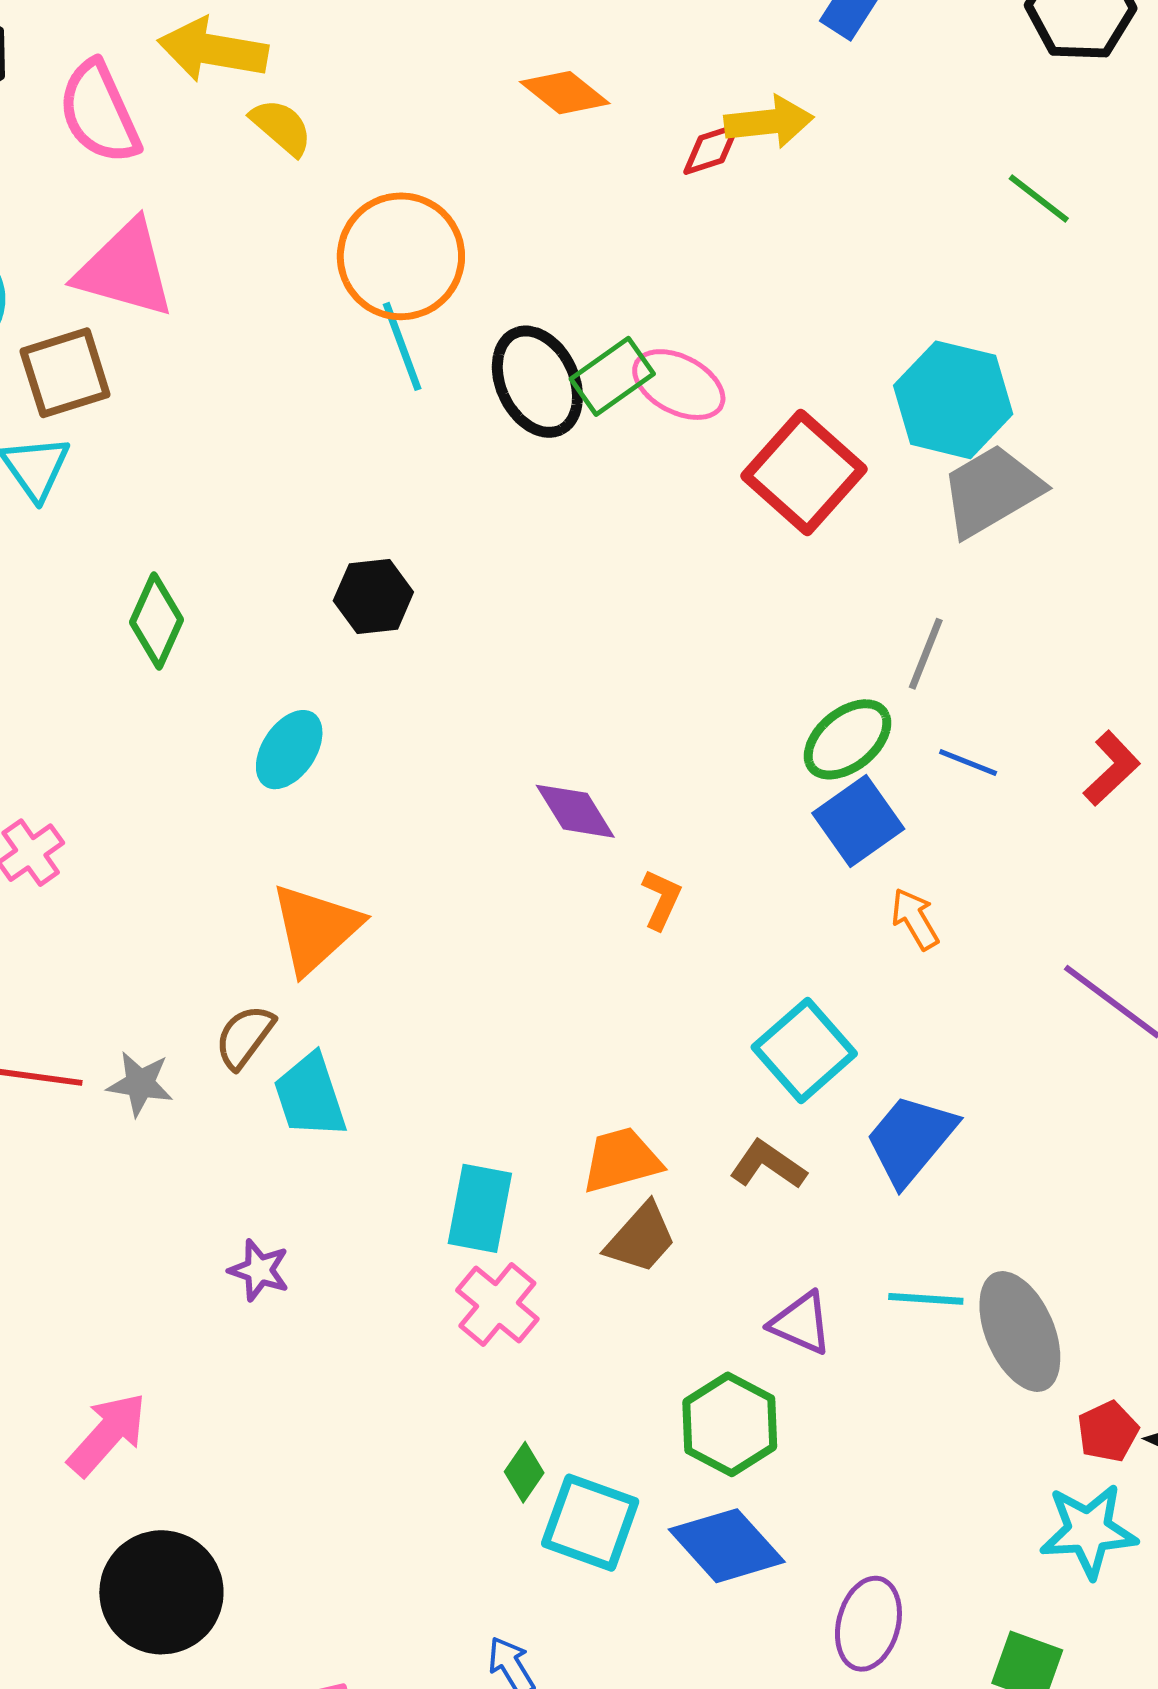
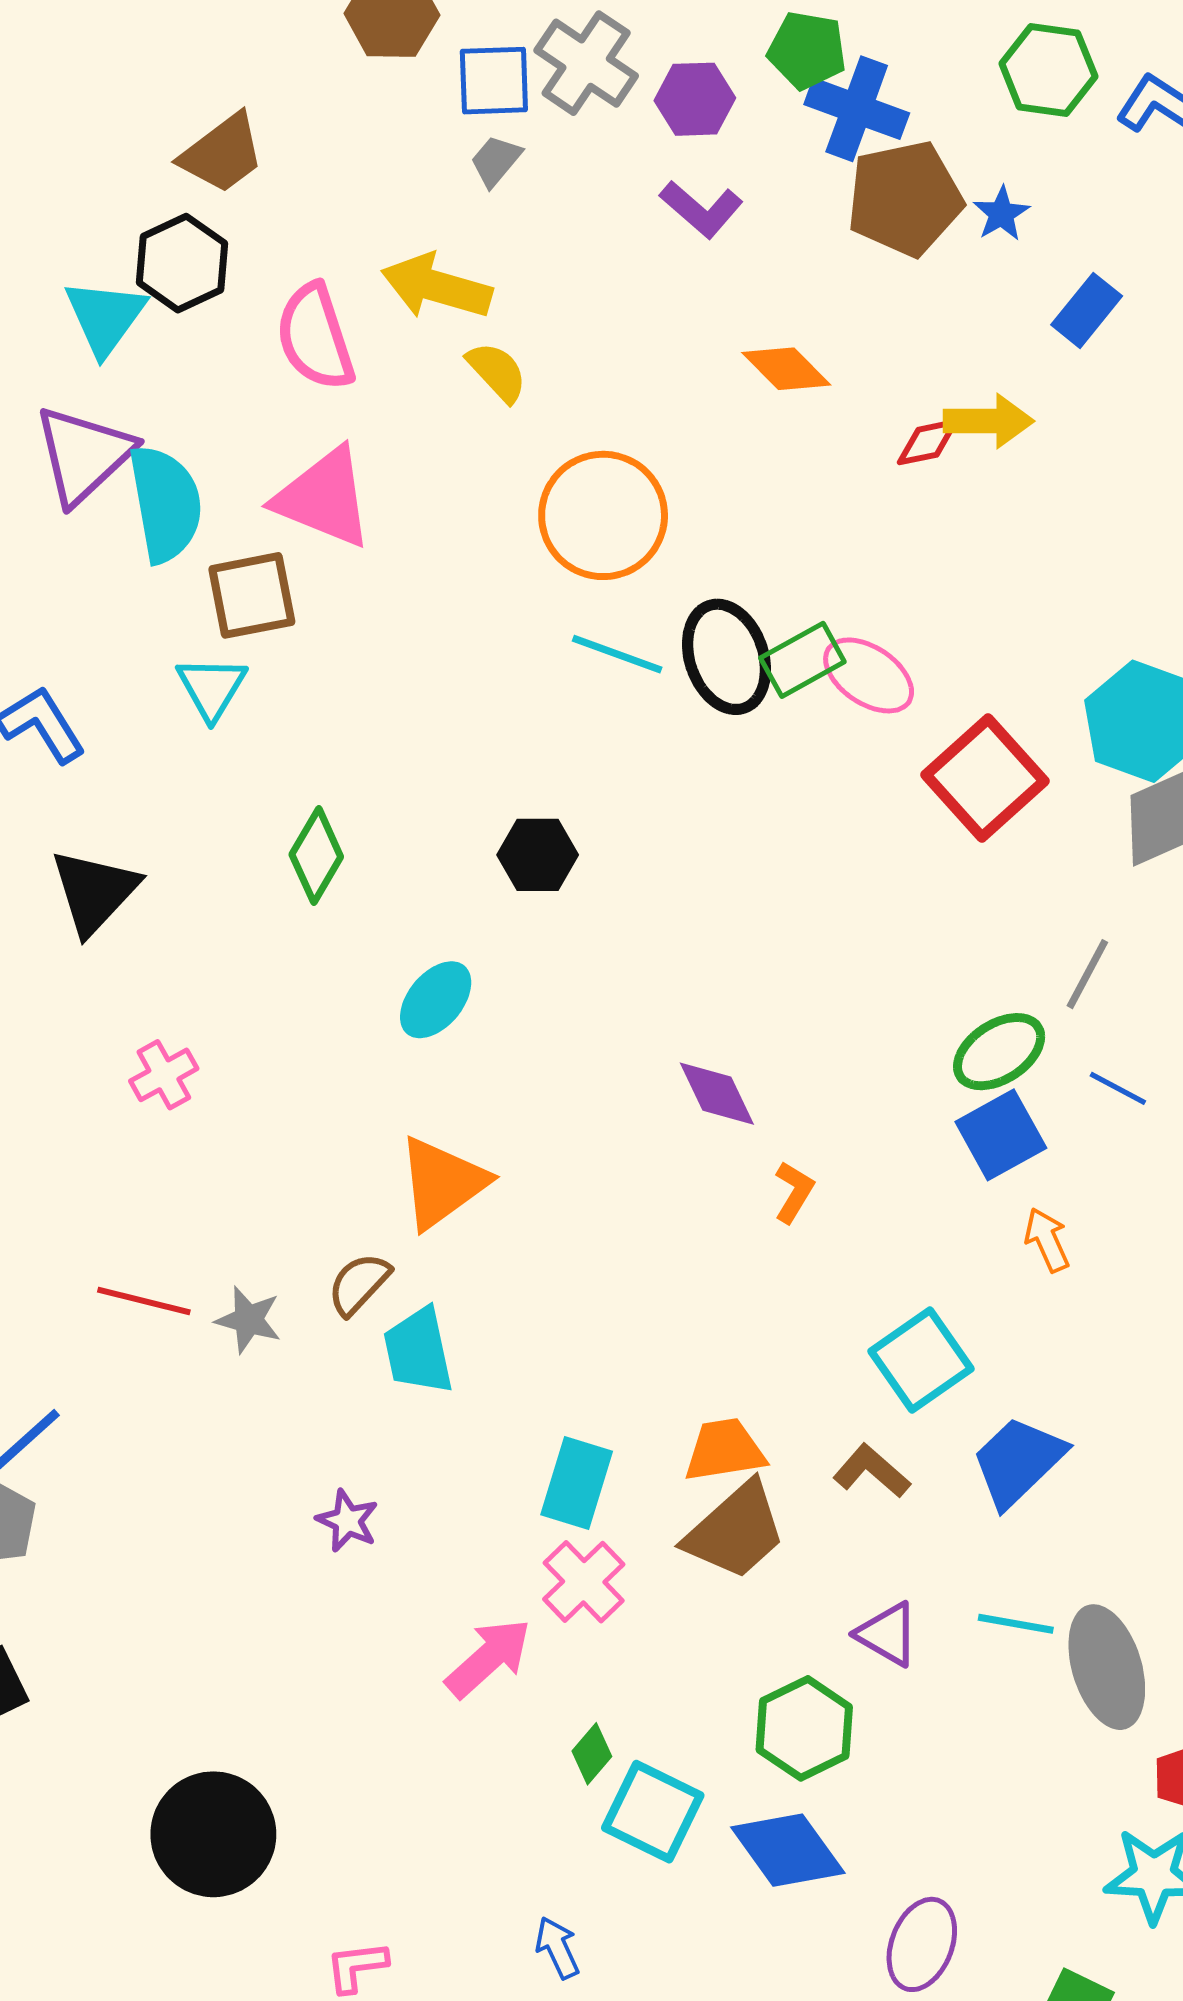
cyan line: (402, 346) -> (617, 654), moved, turned -56
brown trapezoid: (641, 1238) -> (736, 1531), size x1.4
pink arrow: (107, 1434) -> (488, 1658), moved

